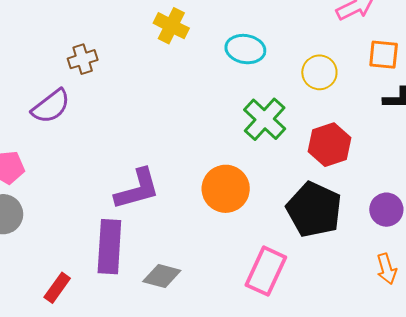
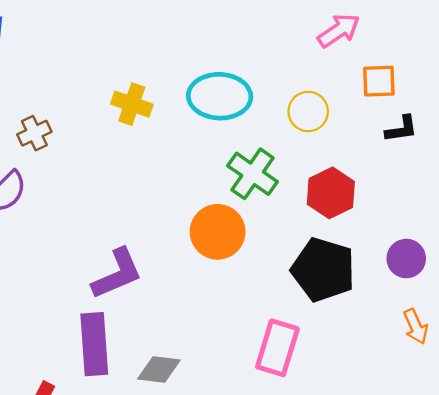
yellow cross: (171, 26) -> (132, 104), moved
cyan ellipse: (245, 49) -> (220, 96), size x1.4
orange circle: (226, 189) -> (218, 232), moved

